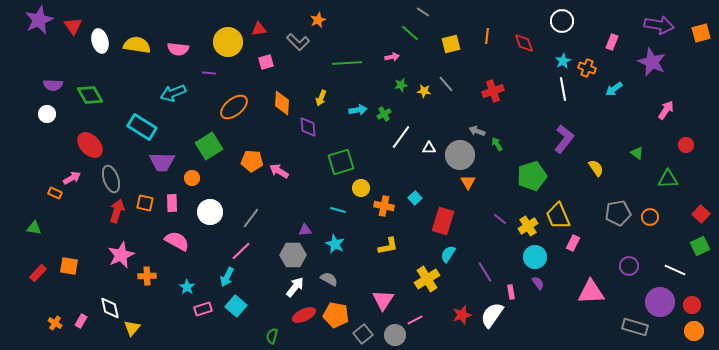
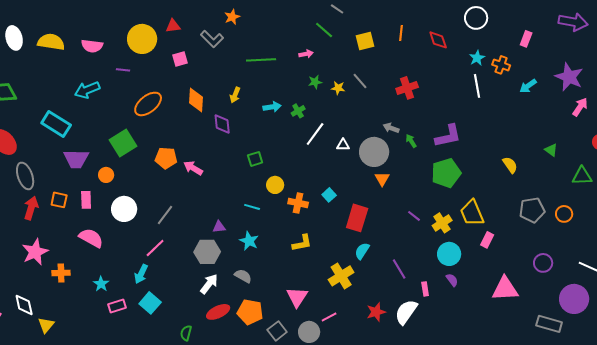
purple star: (652, 62) -> (569, 77), moved
purple L-shape: (564, 139) -> (448, 136), moved, turned 40
green square: (341, 162) -> (255, 159), size x0.6

